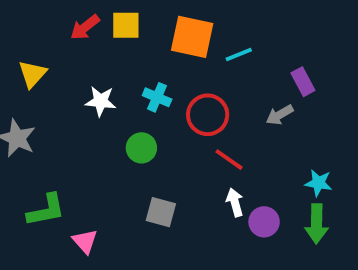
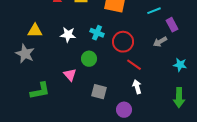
cyan line: (239, 54) -> (154, 11), moved
yellow triangle: (32, 74) -> (35, 31), moved, turned 49
cyan star: (319, 183) -> (180, 65), moved
purple circle: (264, 222) -> (124, 110), moved
pink triangle: (85, 241) -> (70, 75), moved

